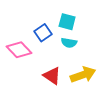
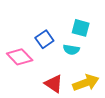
cyan square: (67, 22) -> (81, 28), moved

